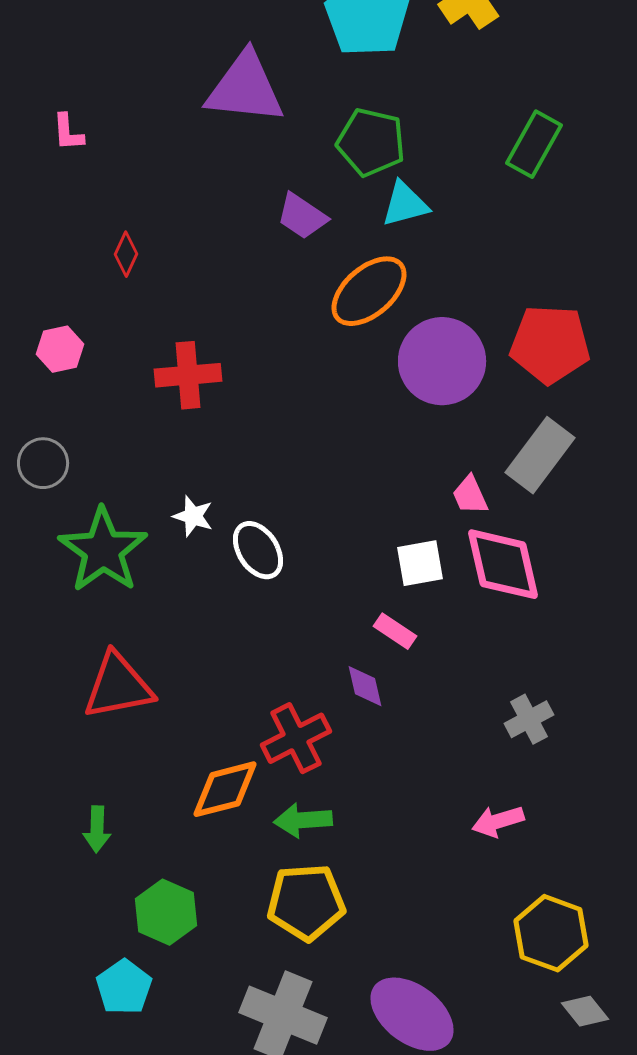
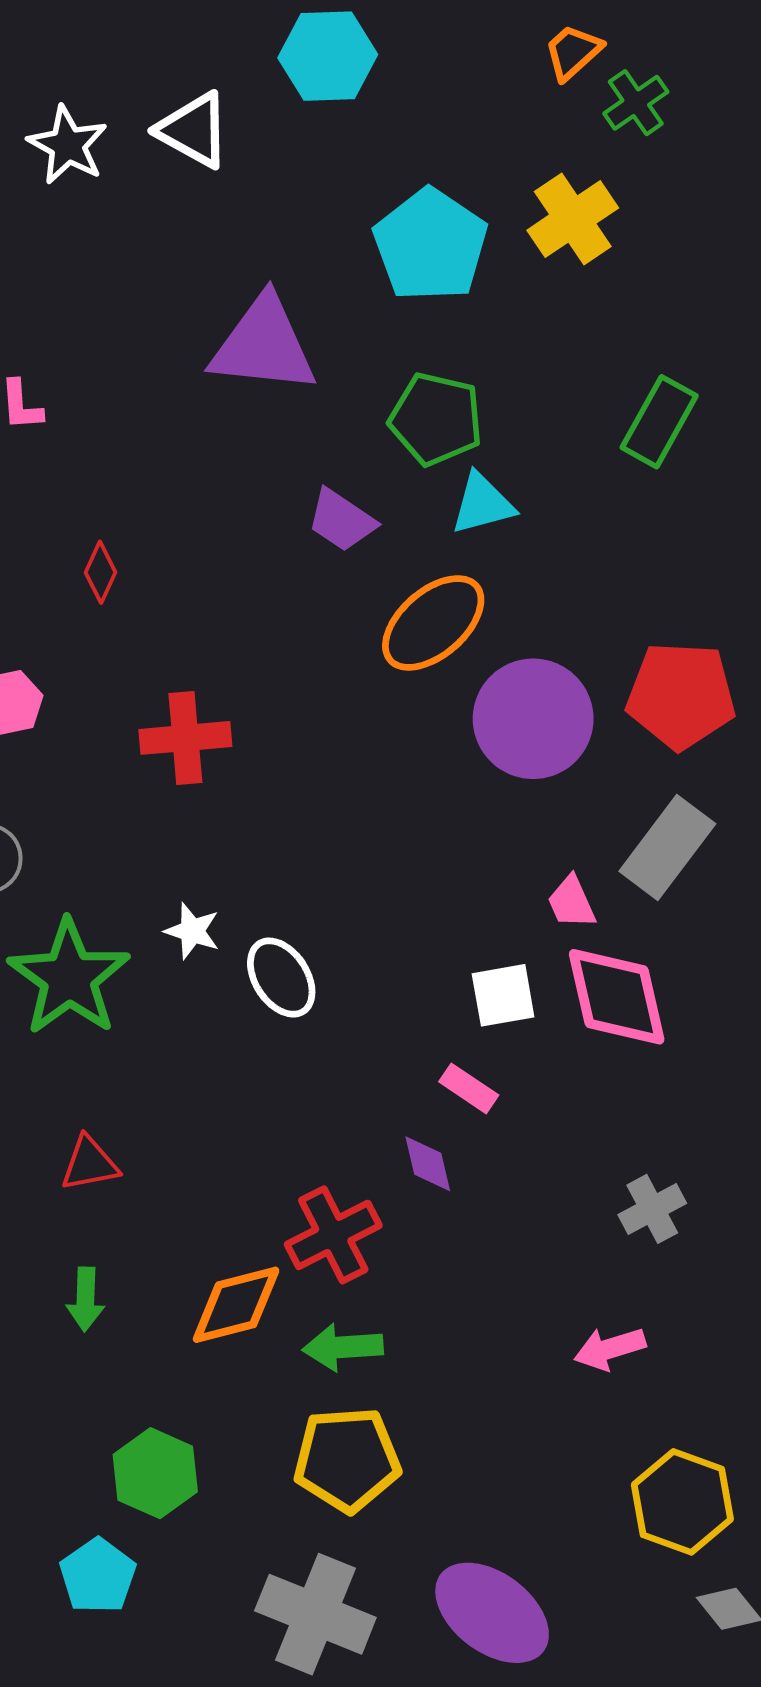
red triangle: (118, 686) -> (90, 1164), size x0.6
green arrow: (97, 829) -> (85, 1299), moved

